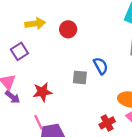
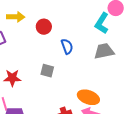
blue semicircle: (101, 66) -> (67, 46), moved

